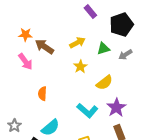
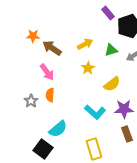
purple rectangle: (90, 12) -> (108, 13), moved
pink arrow: (25, 62) -> (47, 72), moved
purple star: (116, 108) -> (124, 109), turned 30
gray star: (14, 126) -> (31, 101), moved

